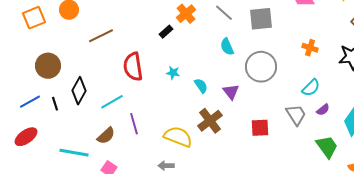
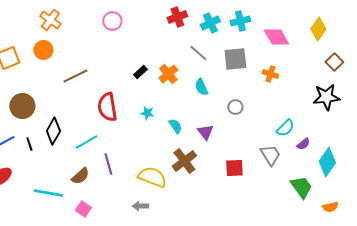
orange cross: (186, 14) -> (168, 74), moved
orange cross: (310, 48) -> (270, 74), moved
gray circle: (261, 67) -> (235, 107), size x0.5
purple semicircle: (323, 110) -> (303, 144), moved

